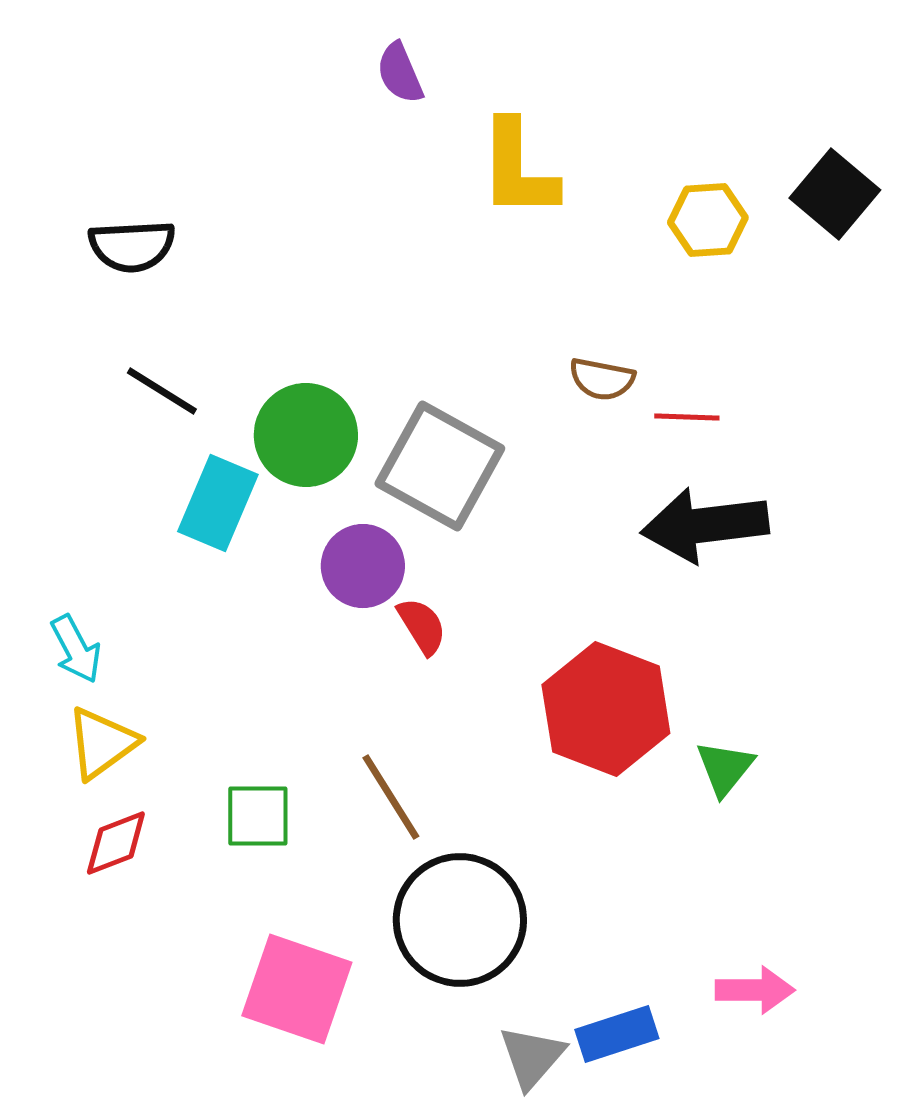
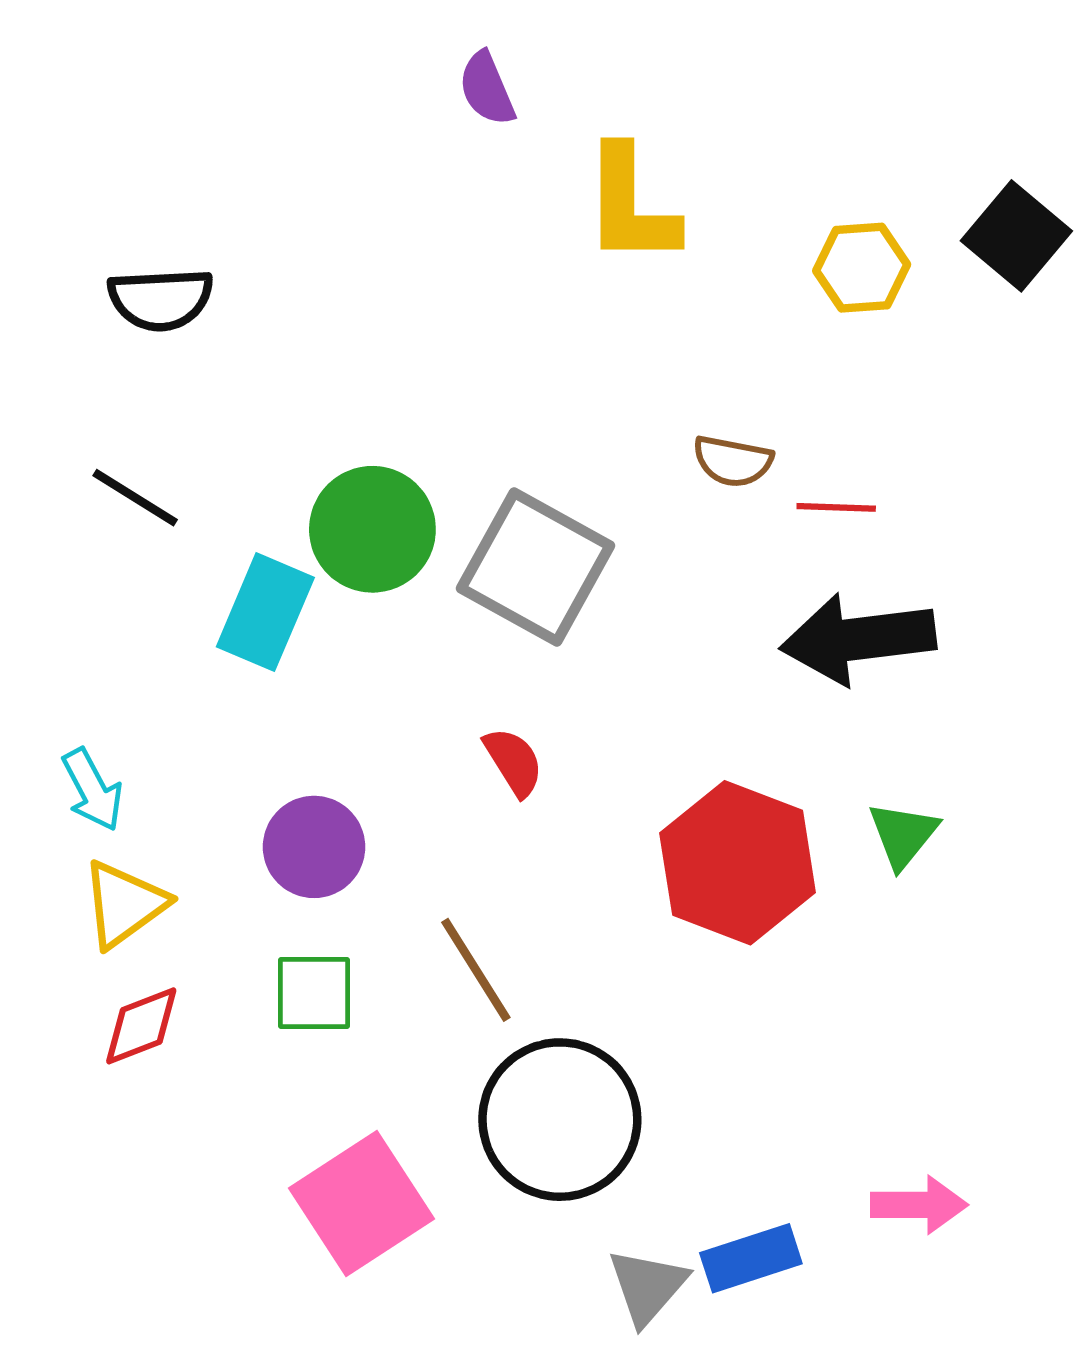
black line: (162, 391) -> (135, 498), moved
purple circle: (363, 566) -> (314, 847), moved
green triangle: (725, 768) -> (903, 835), moved
pink square: (297, 989) -> (361, 1204), turned 38

